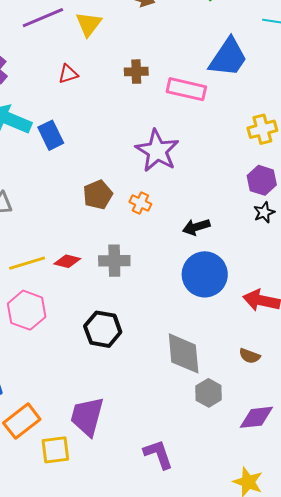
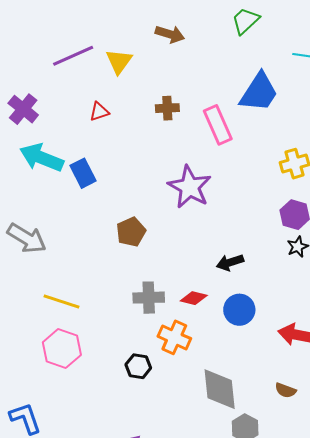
pink rectangle: (186, 89) -> (218, 125), turned 54
orange cross: (140, 203) -> (174, 337), moved, size x1.5
red diamond: (67, 261) -> (194, 298), moved
yellow line: (27, 263) -> (62, 302), turned 36
blue circle: (205, 274) -> (239, 310), size x0.7
black hexagon: (103, 329) -> (138, 366), size x0.7

